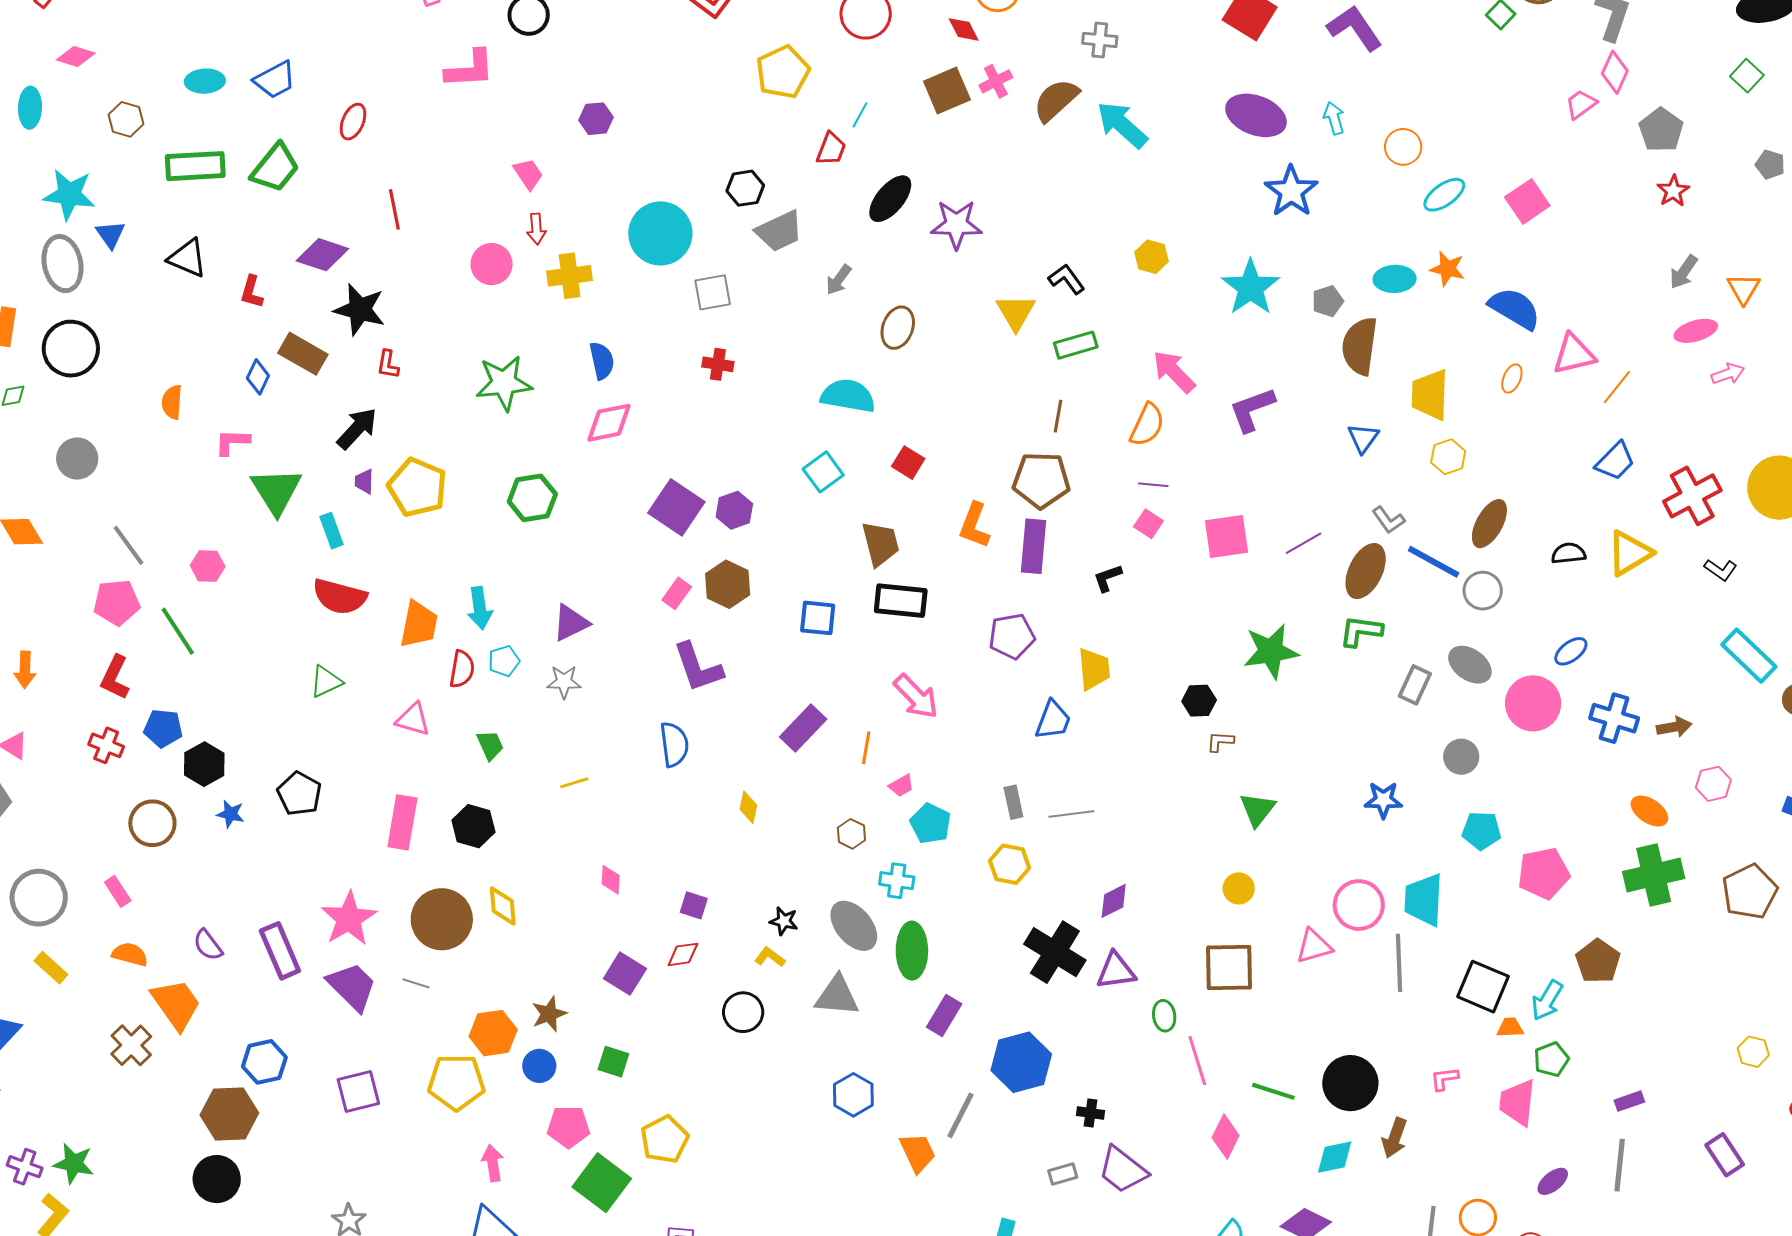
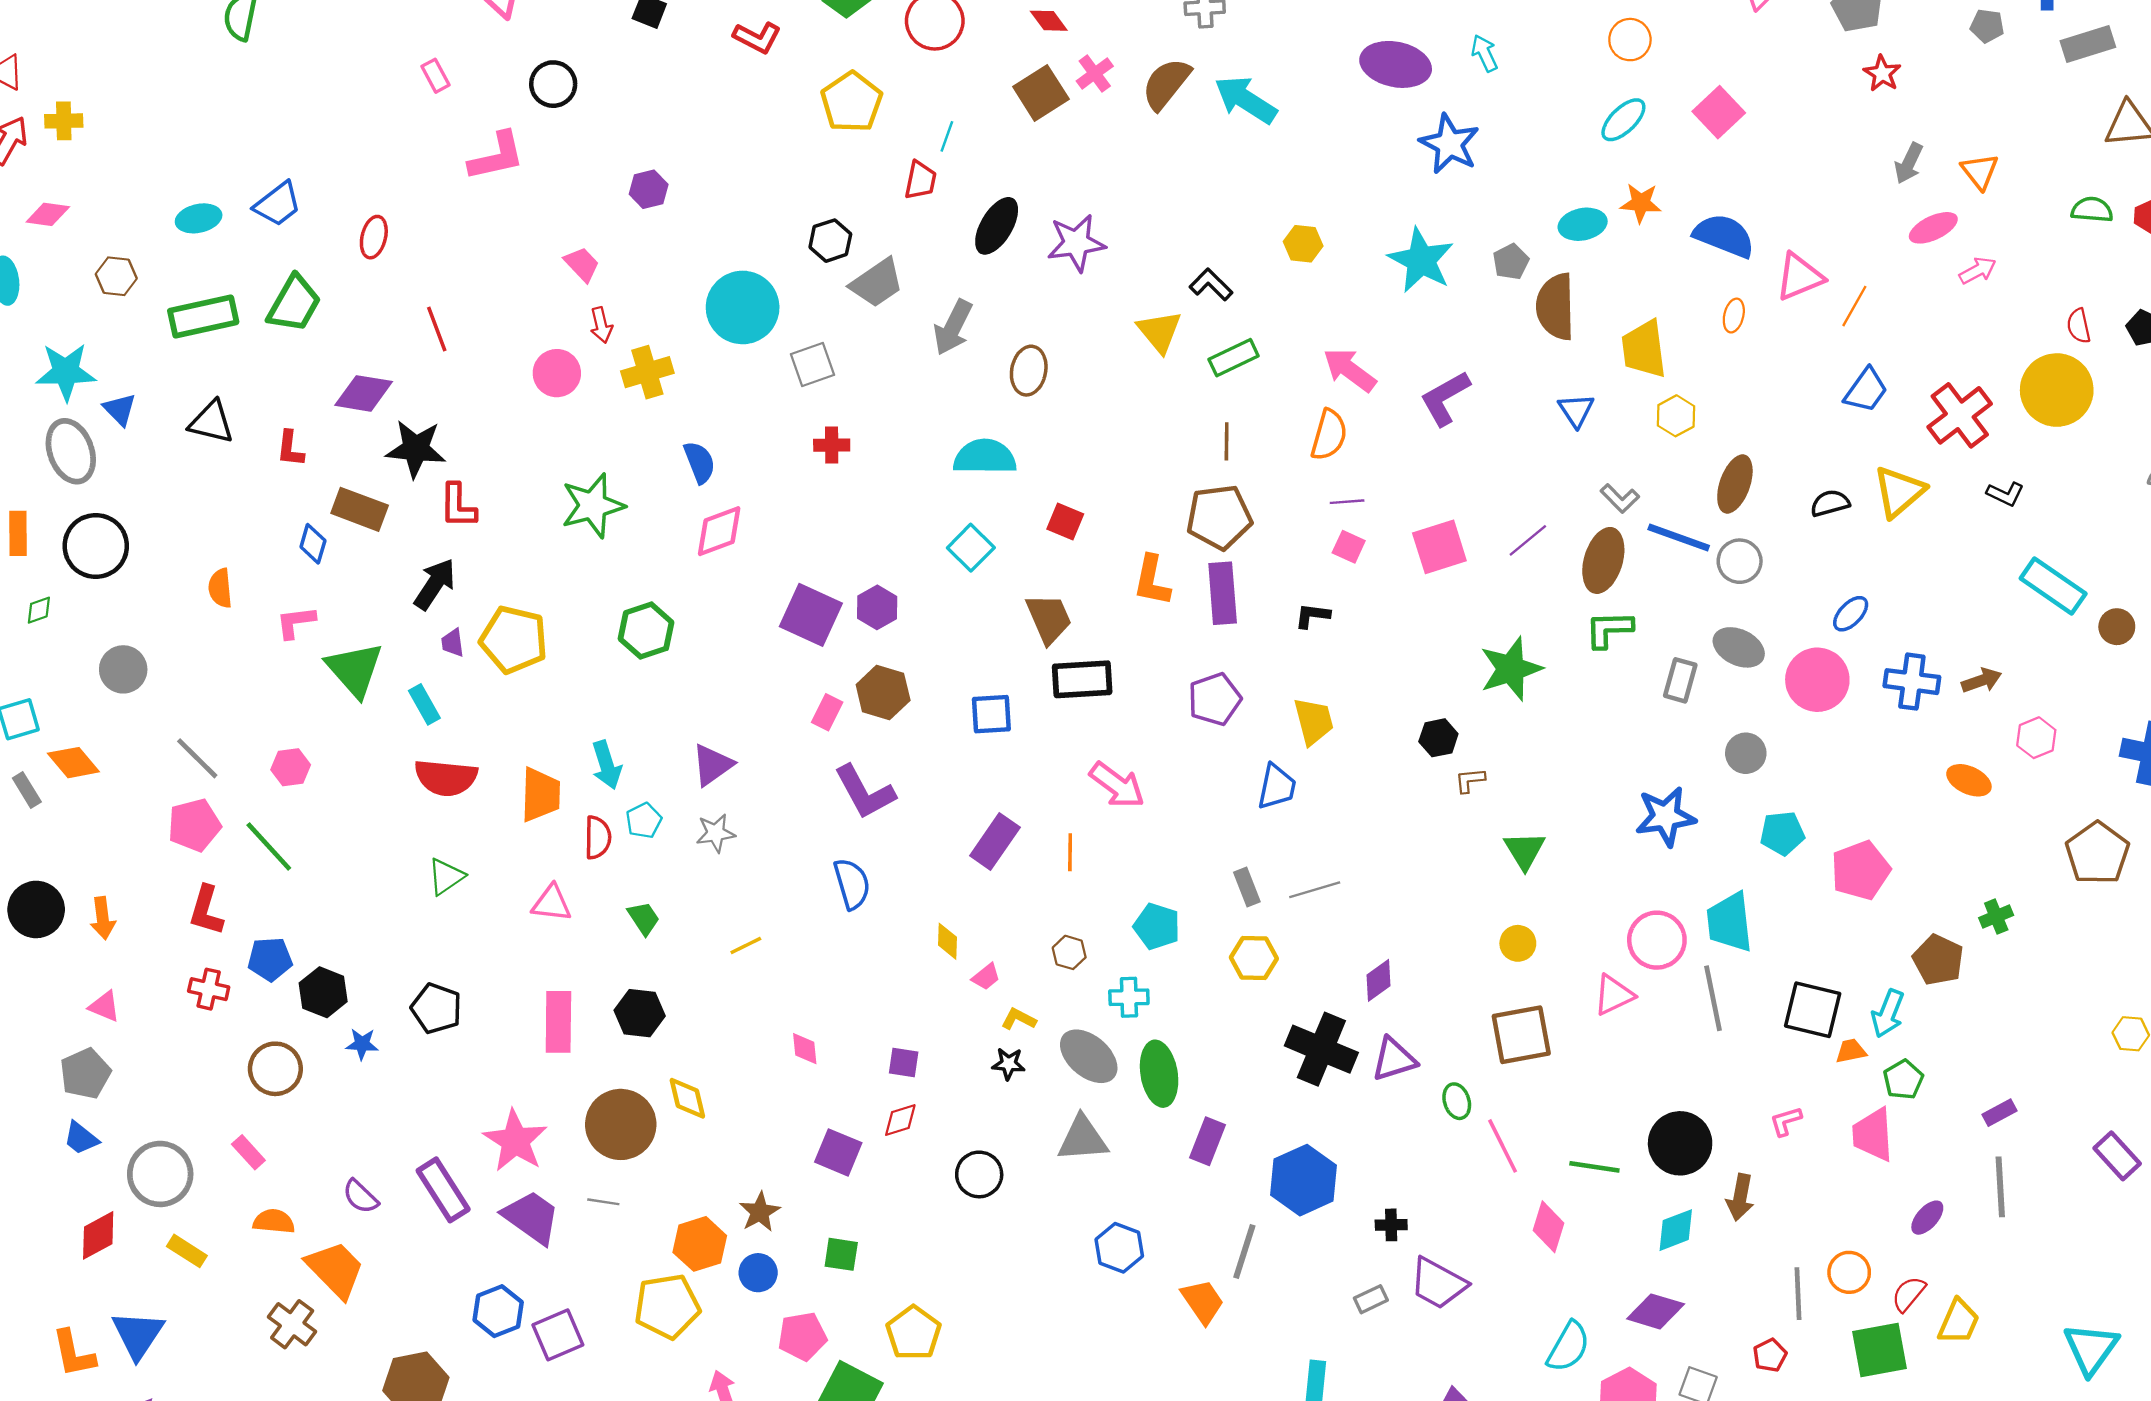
orange circle: (1403, 147) -> (1630, 40), moved
gray arrow: (839, 280) -> (953, 327), size x1.5
red L-shape: (388, 364) -> (458, 506), size x1.4
black L-shape: (1108, 578) -> (1312, 616), turned 36
pink trapezoid: (901, 786) -> (986, 977), moved
blue star: (1383, 800) -> (1666, 817), size x1.4
green cross: (1654, 875) -> (1996, 917), moved, size x0.5
yellow L-shape: (770, 957) -> (1019, 1019), moved
blue hexagon: (264, 1062) -> (498, 1311), moved

